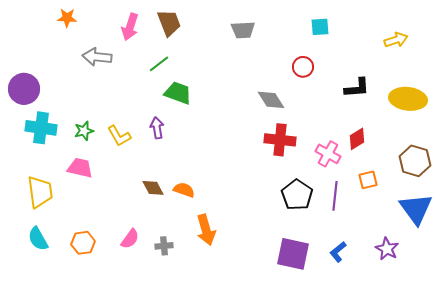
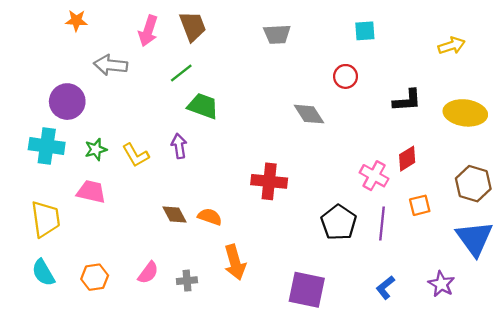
purple circle: (24, 89) -> (67, 102), moved
red cross: (280, 140) -> (269, 181), moved
purple square: (293, 254) -> (307, 290), moved

